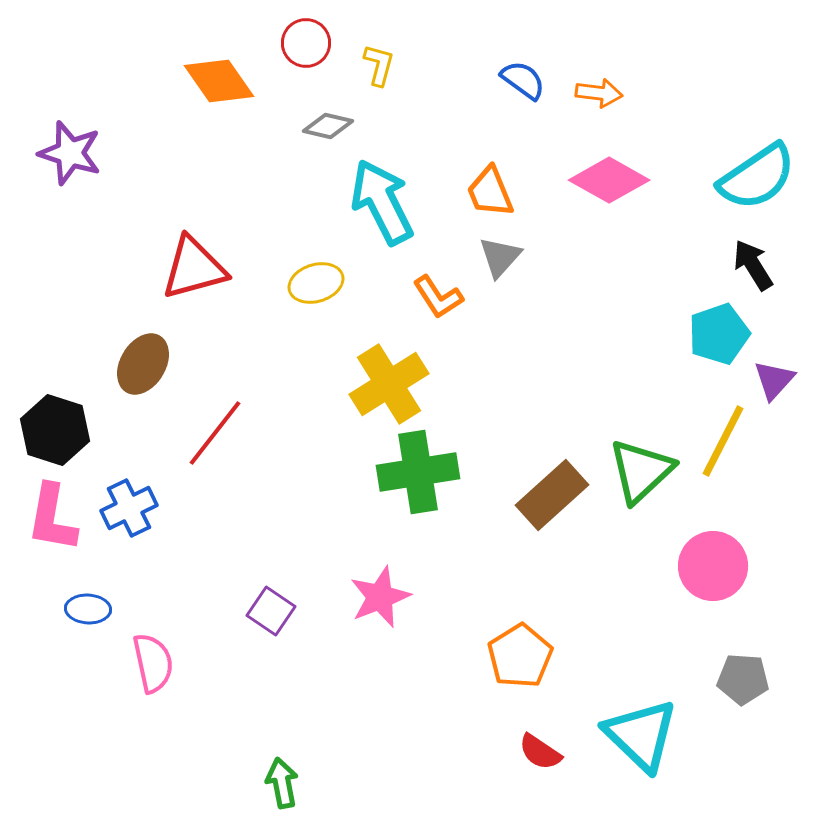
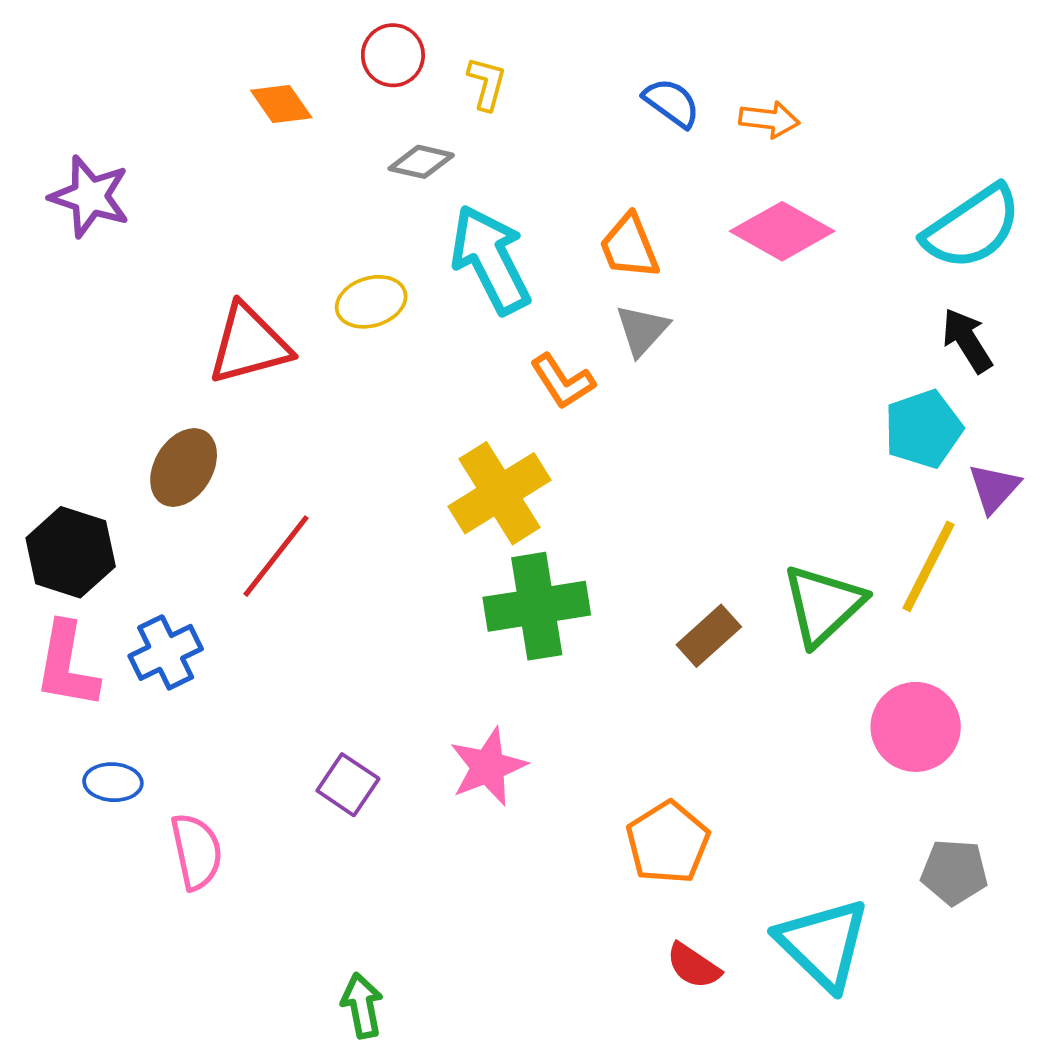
orange diamond: (219, 81) -> (281, 104), size x0.7
yellow ellipse: (316, 283) -> (371, 302), moved
brown rectangle: (552, 495) -> (709, 636), size x0.7

